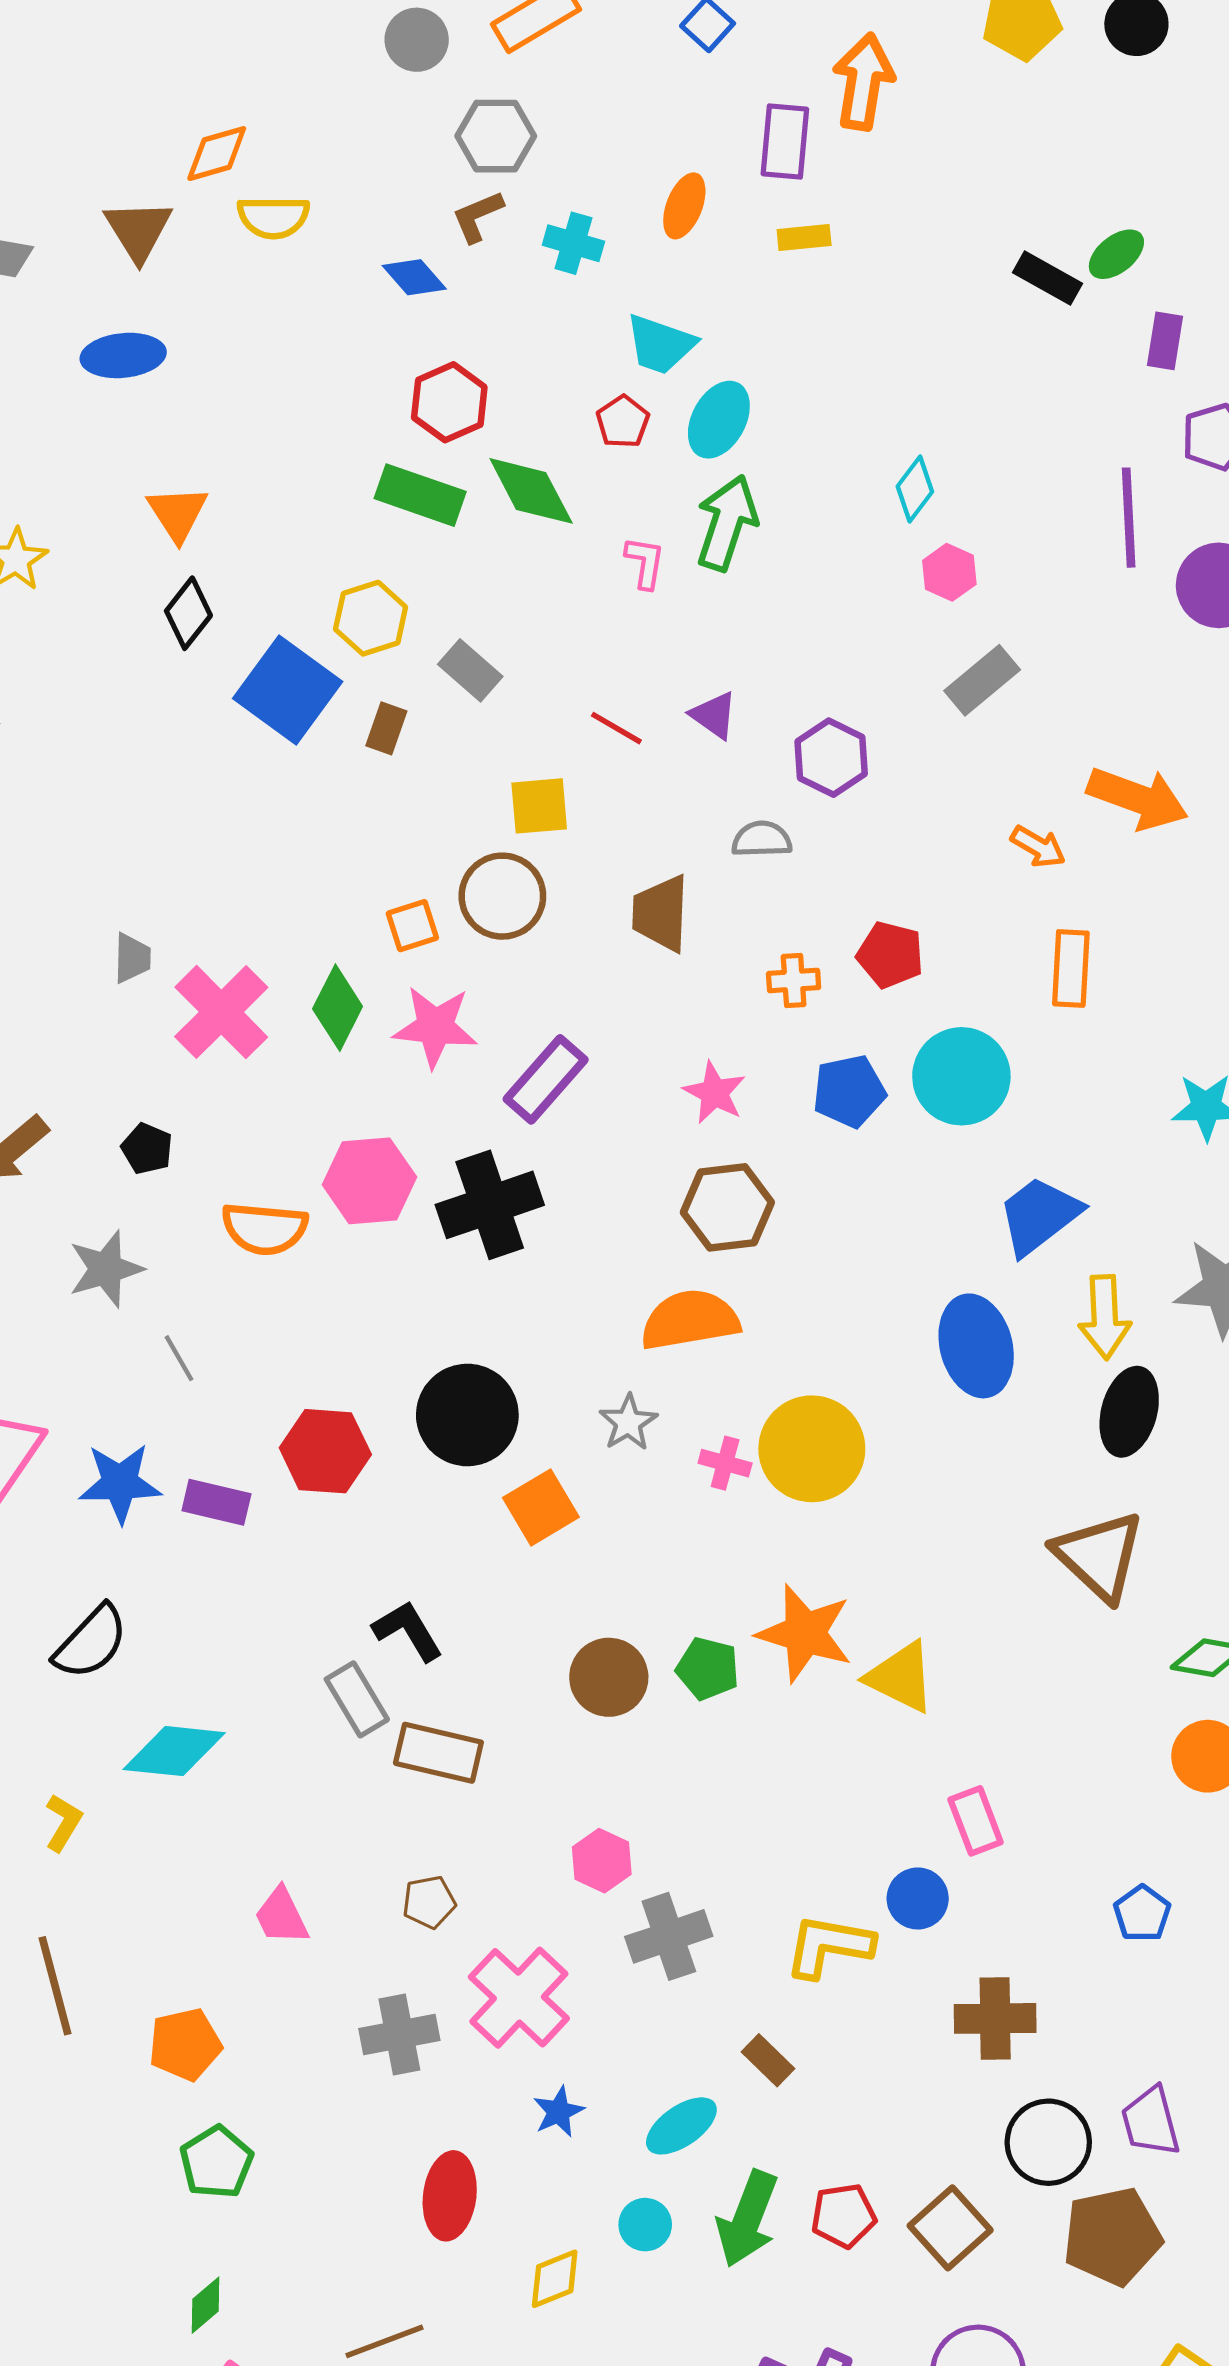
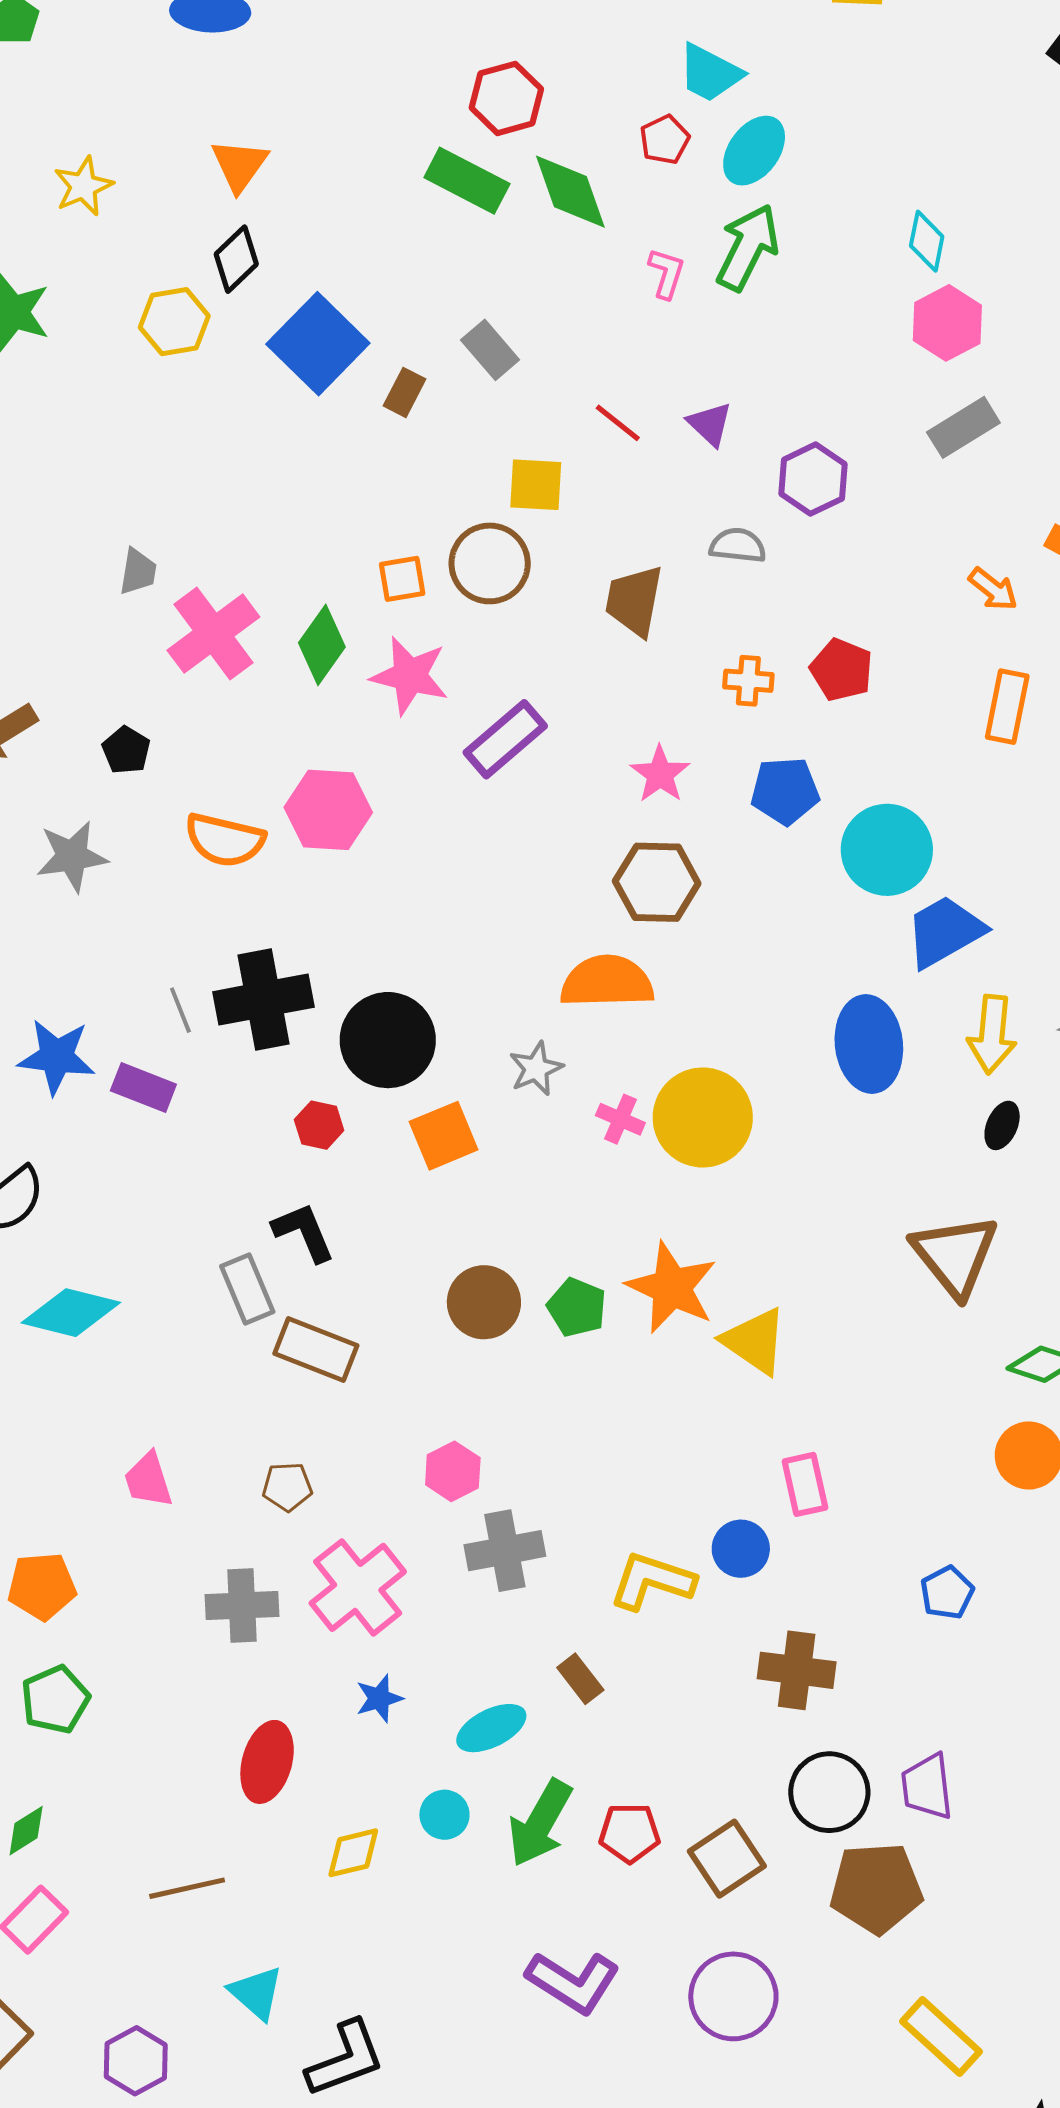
cyan diamond: (915, 489) -> (927, 241), turned -34
pink hexagon: (949, 572) -> (947, 323), size x1.4
yellow hexagon: (371, 618) -> (174, 322), moved
cyan circle: (961, 1076) -> (887, 850), moved
black cross: (490, 1205) -> (264, 999), moved
gray line: (179, 1358) -> (180, 1010), moved
black ellipse: (1129, 1412) -> (1002, 1125), size x0.6
red hexagon: (325, 1451) -> (319, 1125), moved, size x0.6

